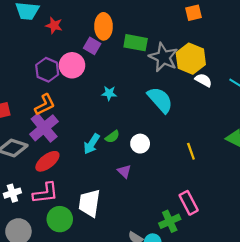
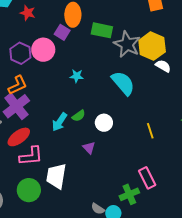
pink L-shape: (45, 193) -> (31, 156), moved

